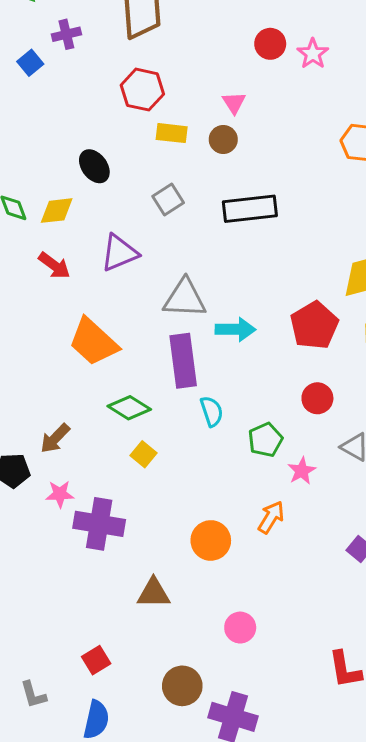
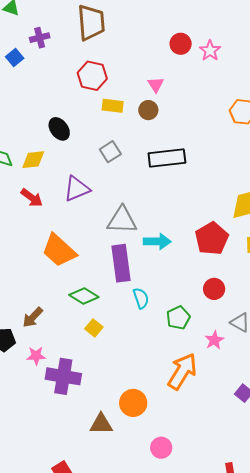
pink star: (302, 471) -> (214, 340), moved
orange arrow: (271, 517) -> (182, 371), size x1.6
orange circle: (211, 540) -> (133, 403), moved

